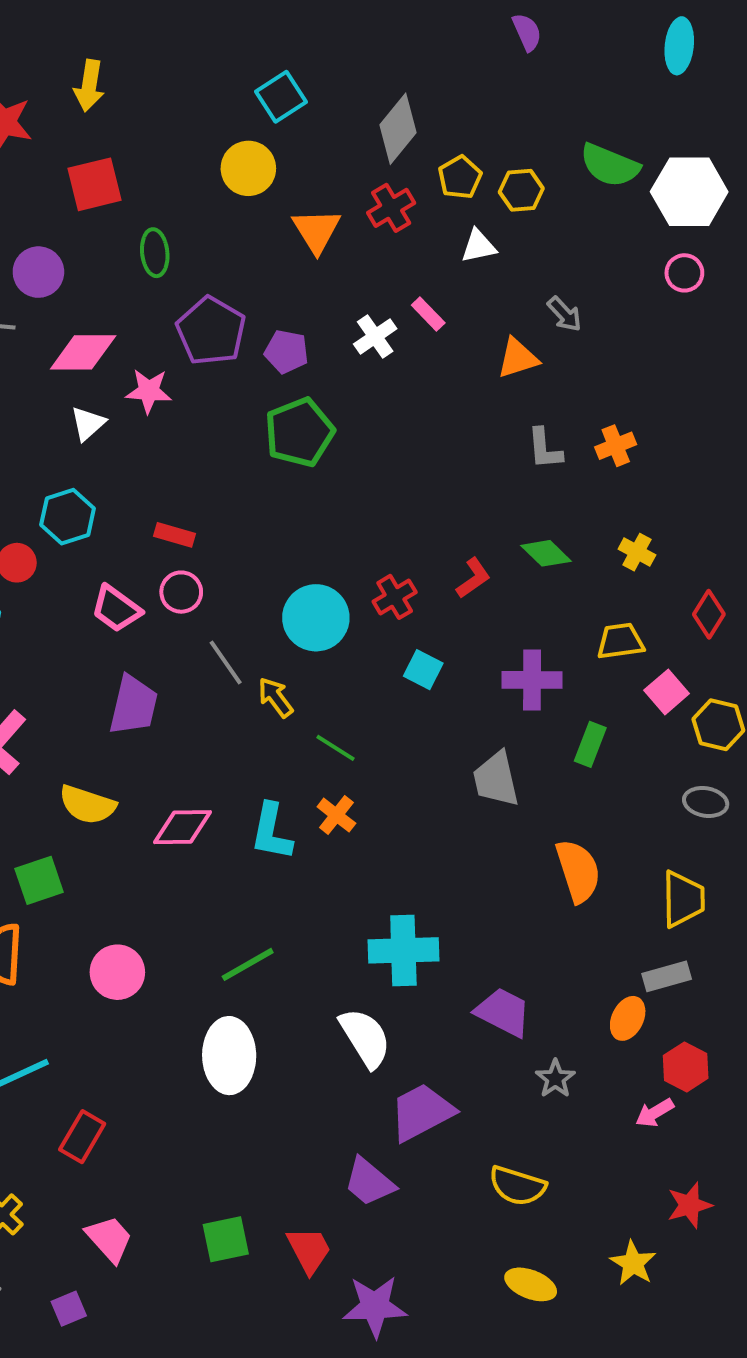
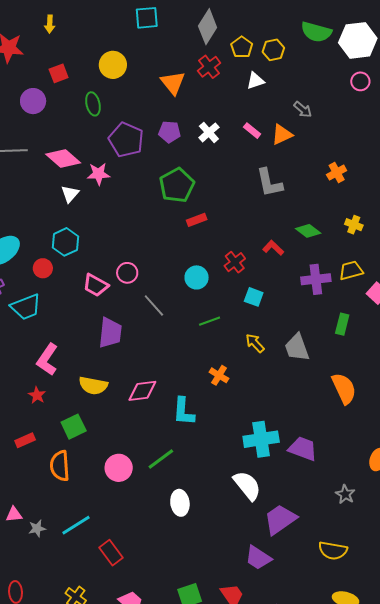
yellow arrow: (89, 86) -> (50, 24), size x0.7
cyan square: (281, 97) -> (147, 18), turned 35
yellow circle: (248, 168) -> (113, 65), moved
red square: (95, 184) -> (59, 73), size x0.7
purple circle: (38, 272) -> (33, 101), moved
pink rectangle: (428, 314) -> (252, 131), moved
pink diamond: (83, 352) -> (63, 158), turned 48
purple pentagon: (286, 352) -> (169, 132), moved
gray L-shape: (545, 449) -> (269, 183), moved, size x1.4
red rectangle: (174, 535) -> (197, 220), moved, turned -30
red L-shape: (473, 578) -> (273, 248), turned -95
cyan circle: (316, 618) -> (197, 277), size x0.7
purple cross: (532, 680) -> (316, 279), moved
yellow arrow: (276, 697) -> (255, 343), moved
green line: (335, 748) -> (210, 321), moved, turned -45
cyan L-shape: (271, 832) -> (184, 411), moved
green line: (248, 964) -> (161, 459), moved
purple trapezoid: (503, 1012) -> (303, 449), moved
white ellipse: (229, 1056) -> (180, 503), size x0.7
red rectangle: (82, 1137) -> (111, 553), turned -60

